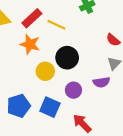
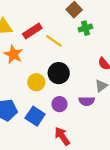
orange star: (30, 44) -> (13, 54), moved

